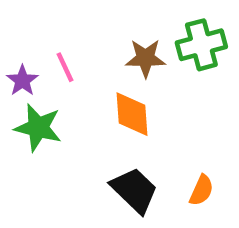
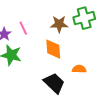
orange semicircle: (201, 190) -> (79, 69), moved, turned -112

